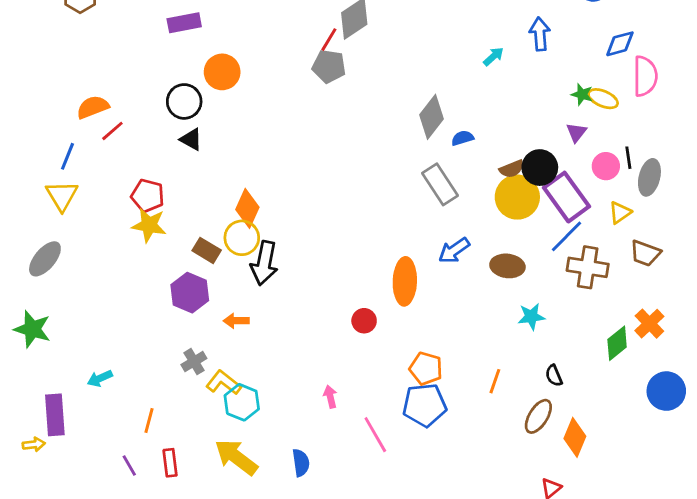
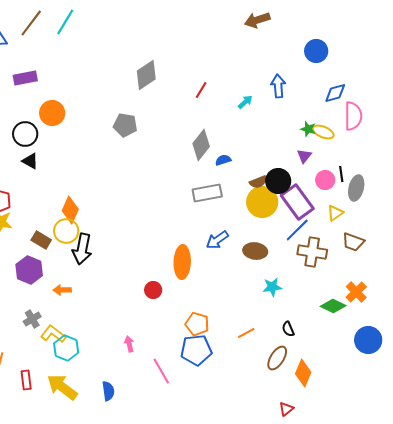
red line: (329, 40) -> (201, 90), moved
gray pentagon: (329, 66) -> (125, 125), moved
gray rectangle: (440, 184) -> (207, 193), turned -68
green diamond: (617, 343) -> (333, 306), turned 65
orange line: (495, 381) -> (246, 333), turned 42
red rectangle: (170, 463) -> (26, 380), moved

